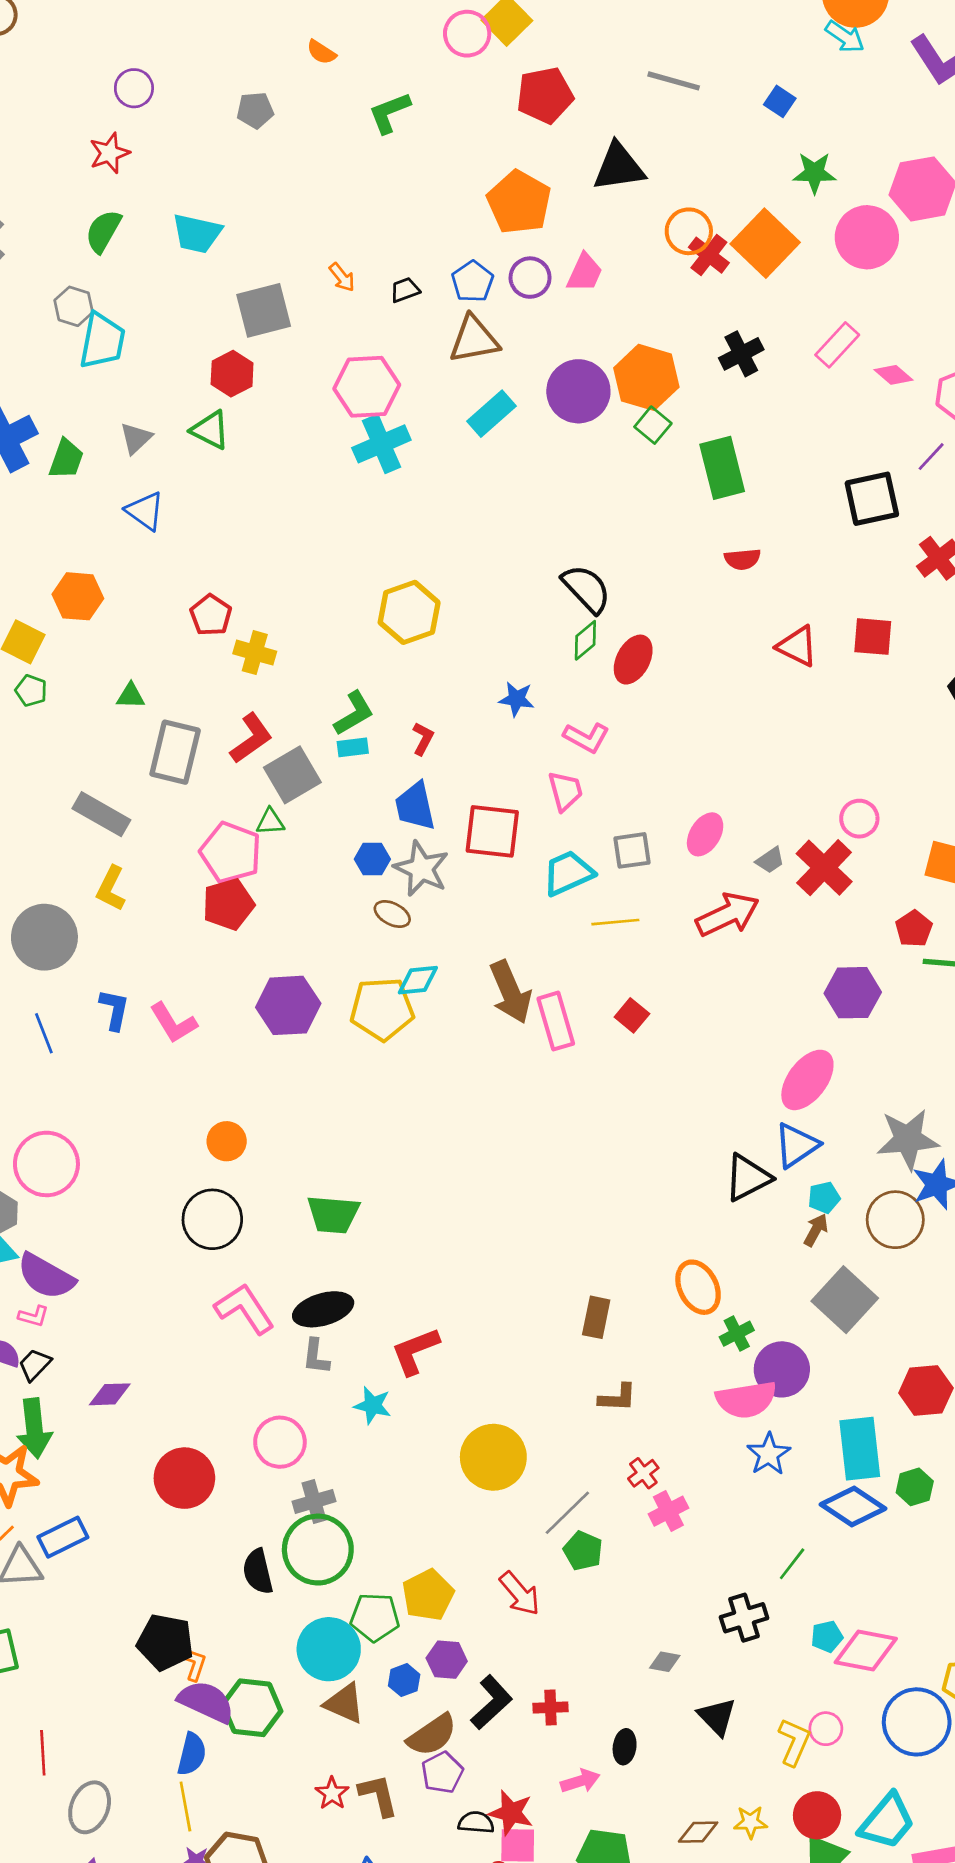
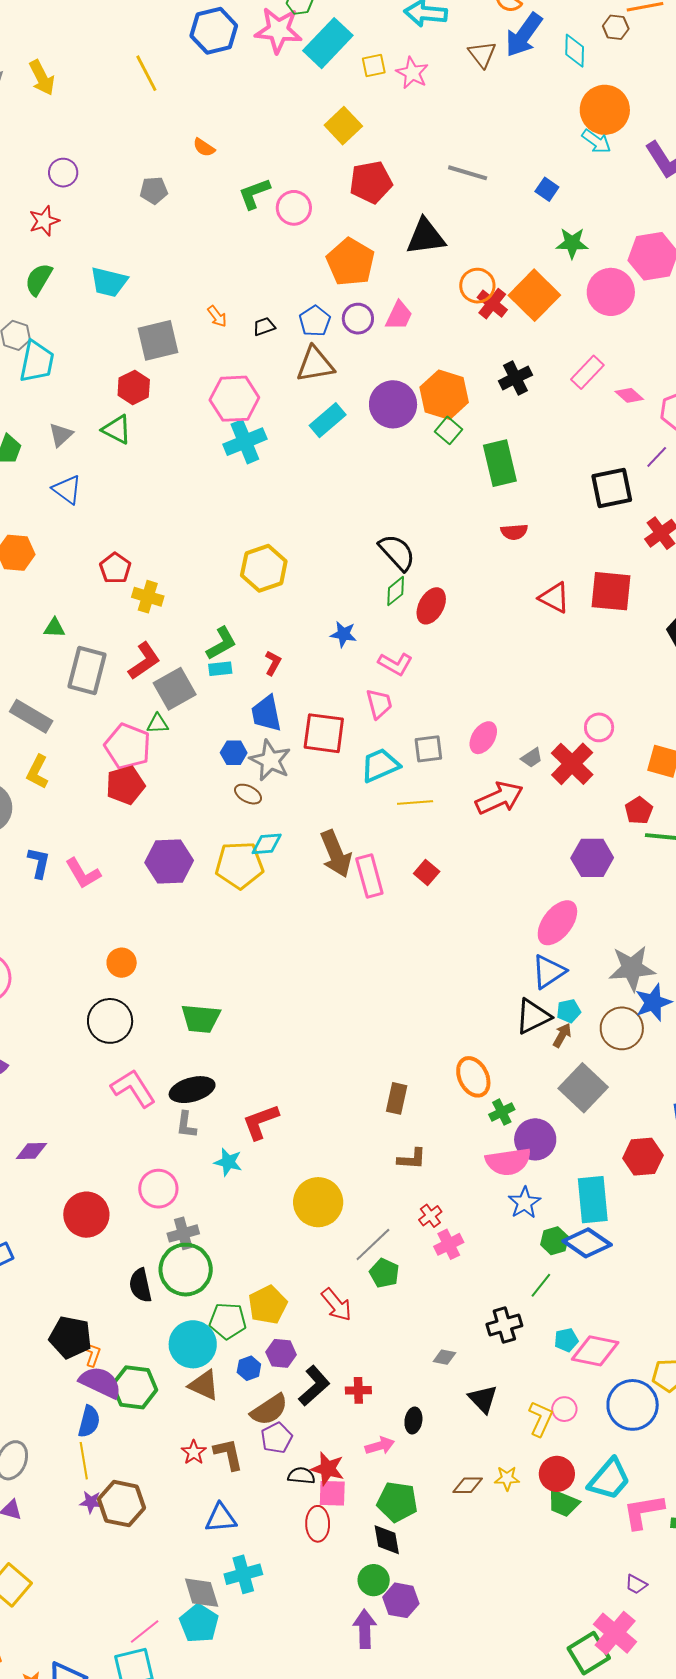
pink circle: (467, 34) -> (294, 208), moved
red square: (873, 637) -> (611, 591), size x1.4
black triangle: (748, 1178) -> (533, 1016), moved
green hexagon: (915, 1487) -> (554, 1241), moved

